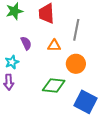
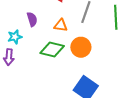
green diamond: (54, 86) -> (52, 49), moved

